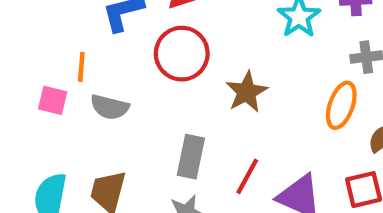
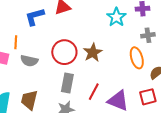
red circle: (182, 54) -> (64, 52), moved
orange ellipse: (341, 105) -> (137, 58), turned -35

